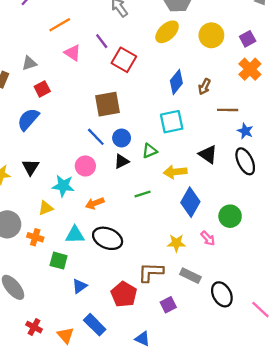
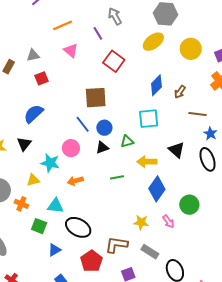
purple line: (102, 41) -> (98, 33), moved
blue semicircle: (28, 119) -> (34, 114), moved
black ellipse: (108, 238) -> (78, 227), moved

